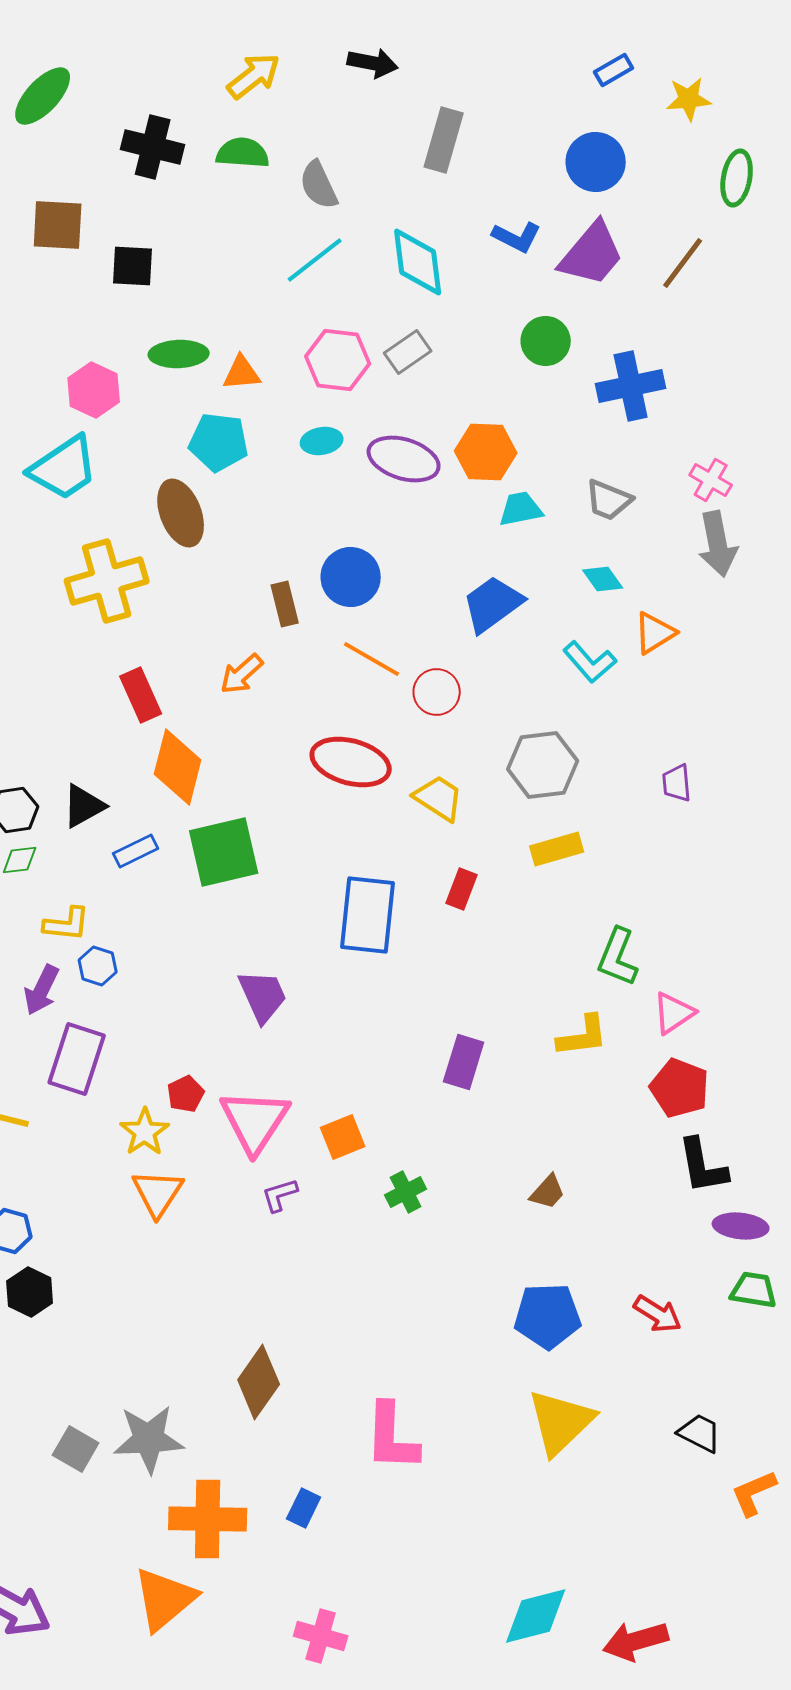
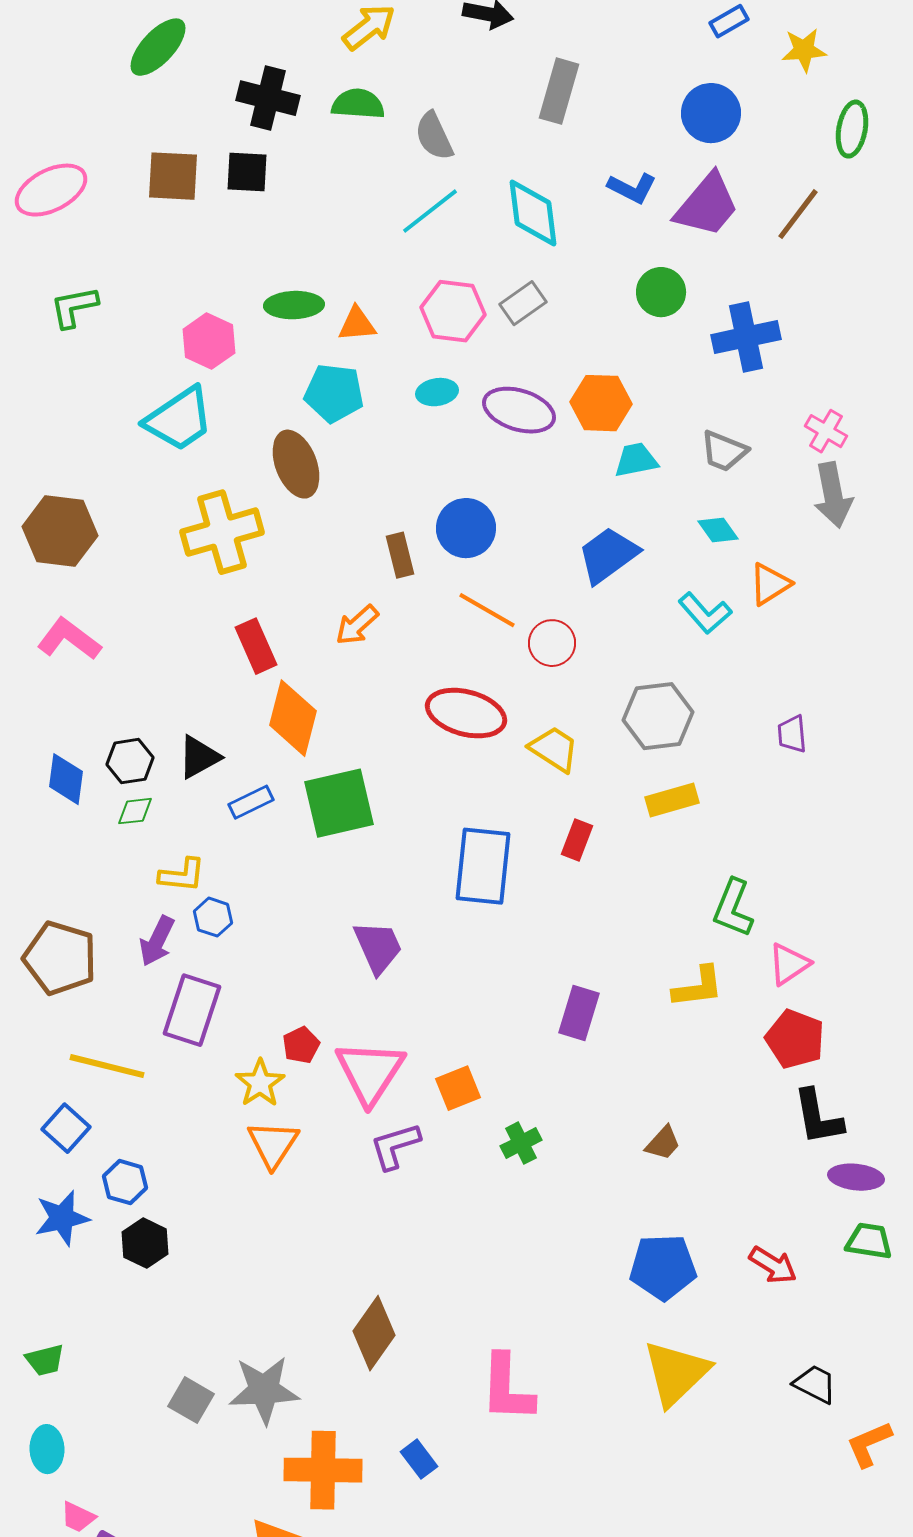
black square: (133, 266) -> (247, 172), moved
purple L-shape: (280, 1195) -> (395, 1146), size x1.4
blue rectangle: (304, 1508) -> (419, 1459), turned -63

